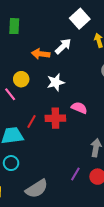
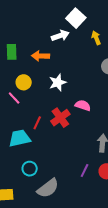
green rectangle: (14, 26) -> (12, 52), moved
white arrow: (63, 46) -> (60, 36), moved, turned 30
red cross: (55, 118) -> (60, 118), turned -30
cyan circle: (11, 163) -> (30, 169), moved

